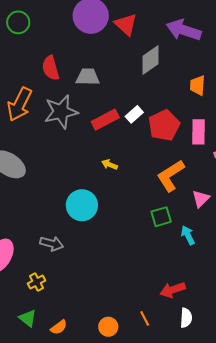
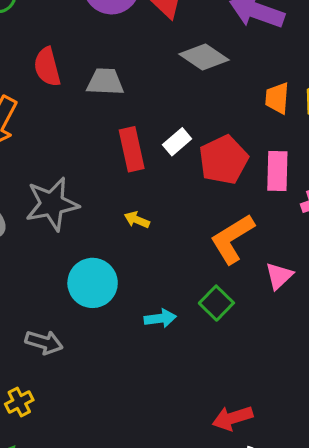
gray diamond: (150, 60) -> (204, 57), turned 68
gray star: (61, 112) -> (52, 204), moved
red rectangle: (105, 120) -> (132, 149), turned -76
green square: (161, 217) -> (216, 303), turned -30
cyan arrow: (188, 235) -> (160, 318), moved, turned 108

